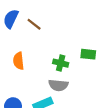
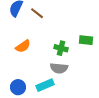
orange semicircle: (19, 61) -> (23, 46), turned -119

